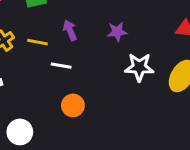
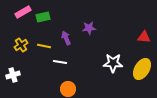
purple star: (117, 32) -> (89, 28), moved

